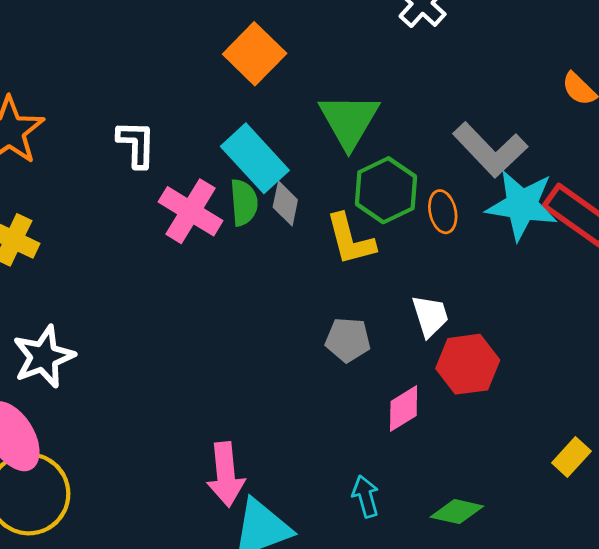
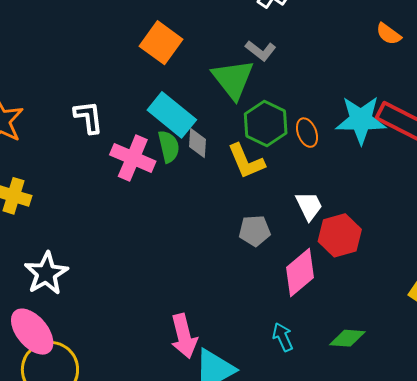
gray L-shape: (490, 150) -> (261, 51), moved, size x0.6
pink diamond: (404, 408) -> (300, 272), size x1.4

